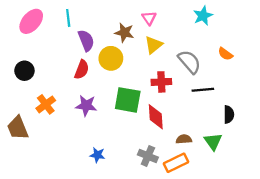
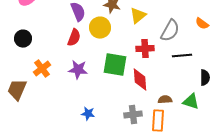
gray semicircle: (189, 62) -> (170, 31), turned 70
brown trapezoid: (18, 128) -> (17, 90), turned 45
green triangle: (213, 141) -> (191, 102), turned -36
gray cross: (148, 156) -> (133, 115), turned -30
orange rectangle: (176, 163) -> (158, 121), turned -60

